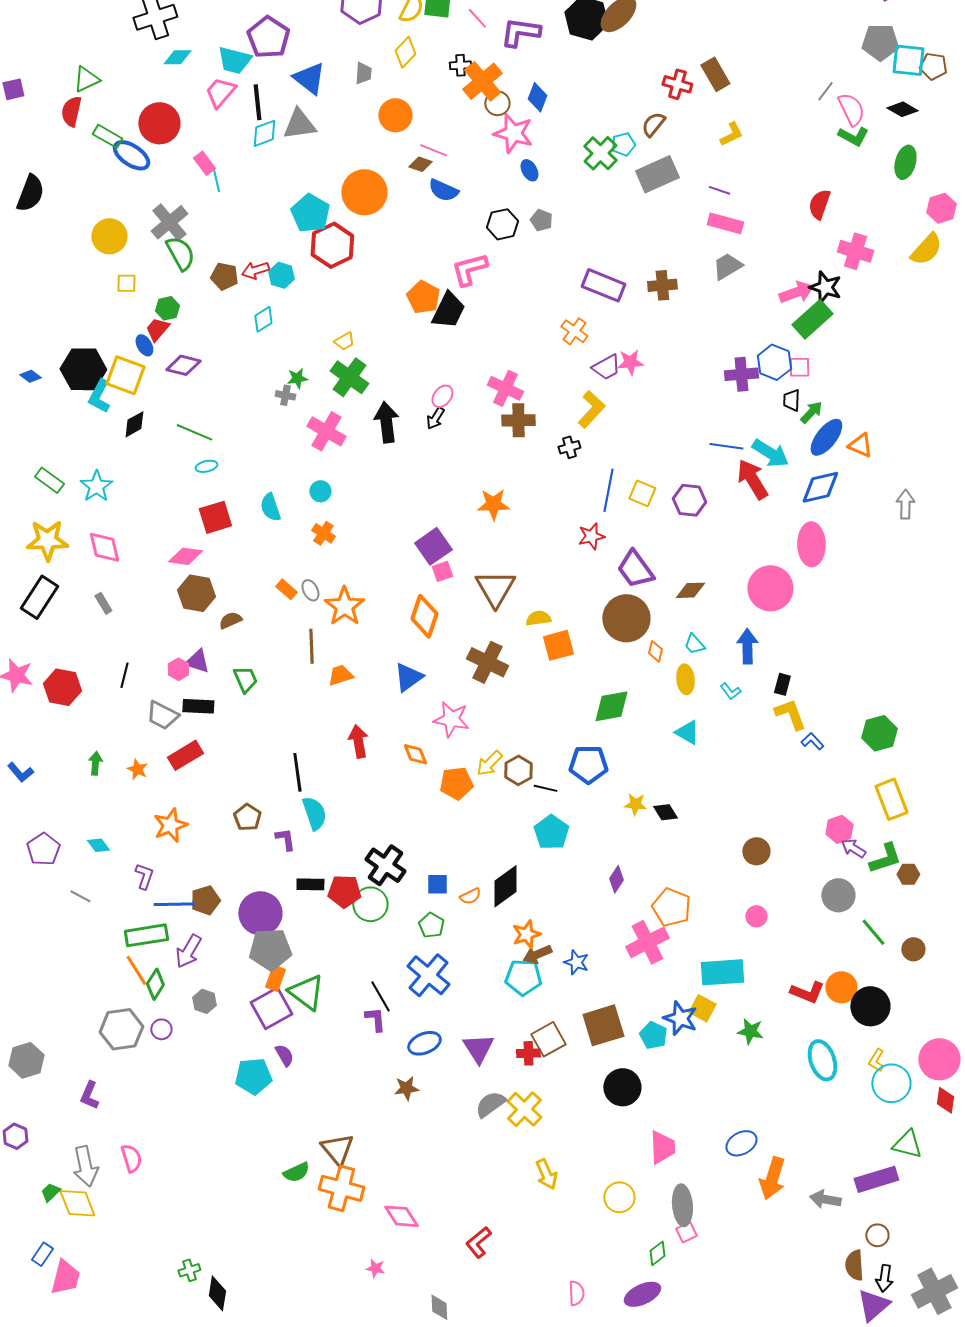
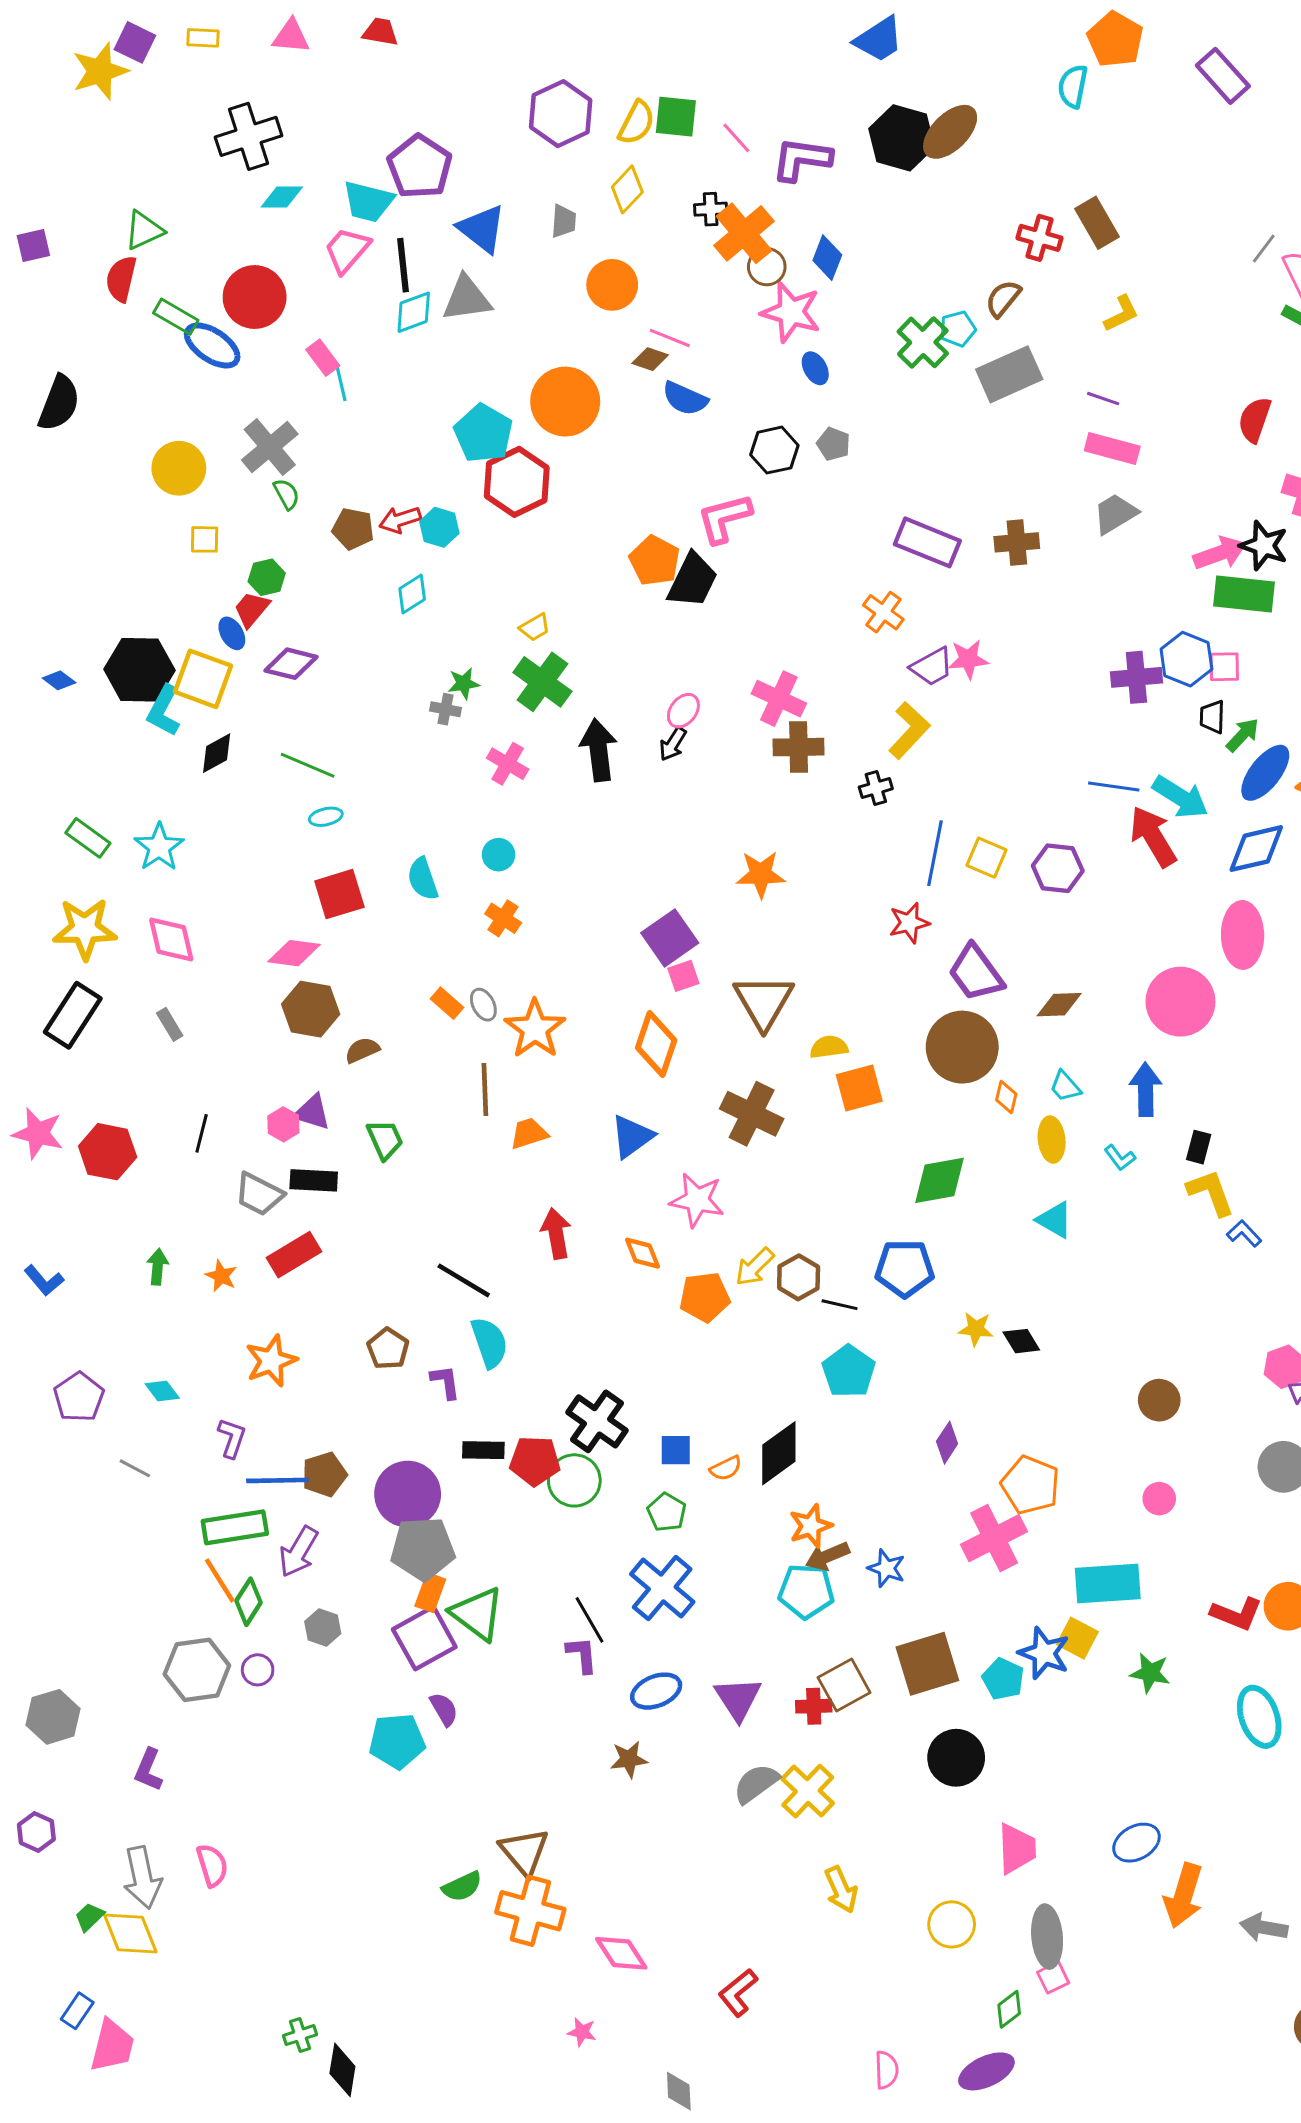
green semicircle: (180, 253) -> (286, 494), size x0.6
green rectangle: (812, 319) -> (1244, 594), turned 48
pink cross: (326, 431) -> (508, 764), size x0.7
black line: (297, 772) -> (464, 1280), turned -51

